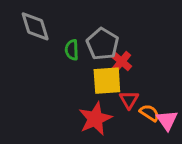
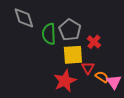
green semicircle: (72, 50) -> (49, 34), size x1.5
red cross: (122, 62) -> (94, 42), moved

